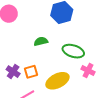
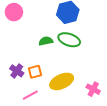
green ellipse: (73, 51) -> (69, 40), moved
pink cross: (88, 71) -> (93, 89), moved

